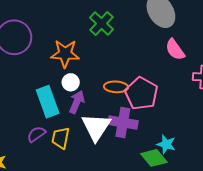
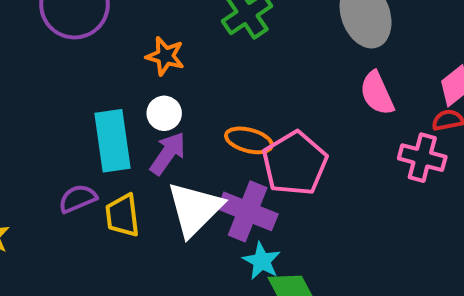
orange star: (65, 54) -> (165, 56), size x0.7
yellow trapezoid: (61, 138) -> (122, 215), turned -30
cyan star: (166, 144) -> (262, 261), moved

